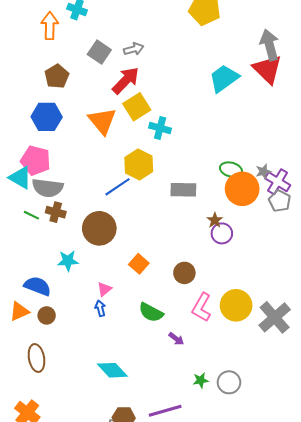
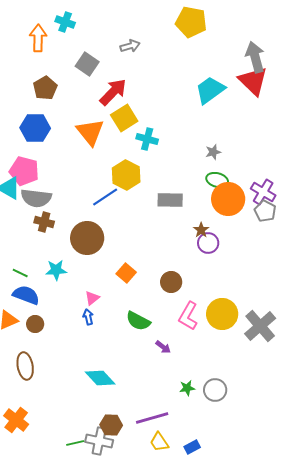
gray arrow: (134, 49) -> (130, 46), moved
gray star: (263, 172) -> (213, 152), moved
green line: (31, 215) -> (20, 273), moved

